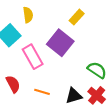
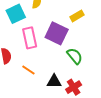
purple square: (60, 43) -> (57, 33), turned -30
green semicircle: (97, 70) -> (75, 56), moved

